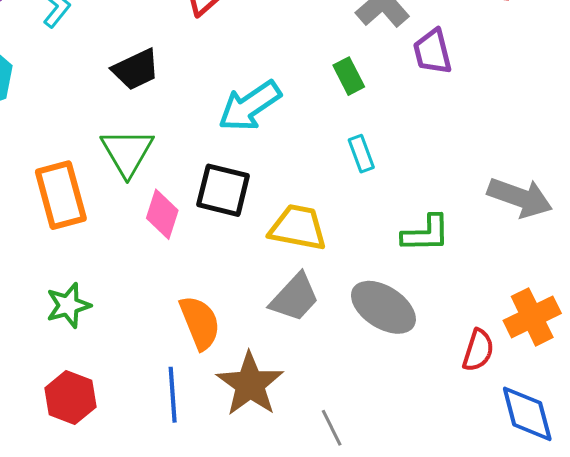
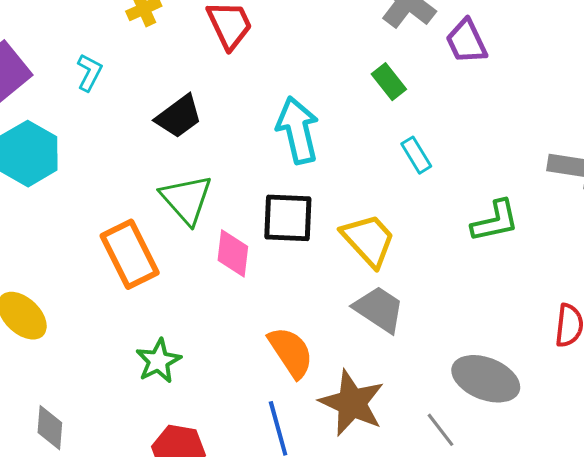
cyan arrow: (250, 106) -> (298, 130), turned 122
yellow trapezoid: (298, 228) -> (369, 240), turned 48
gray trapezoid: (295, 297) -> (379, 309), turned -88
gray ellipse: (383, 307) -> (486, 379), moved

